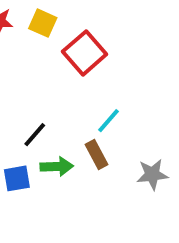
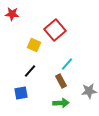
yellow square: (43, 23) -> (34, 45), moved
green arrow: (57, 166) -> (61, 103), moved

